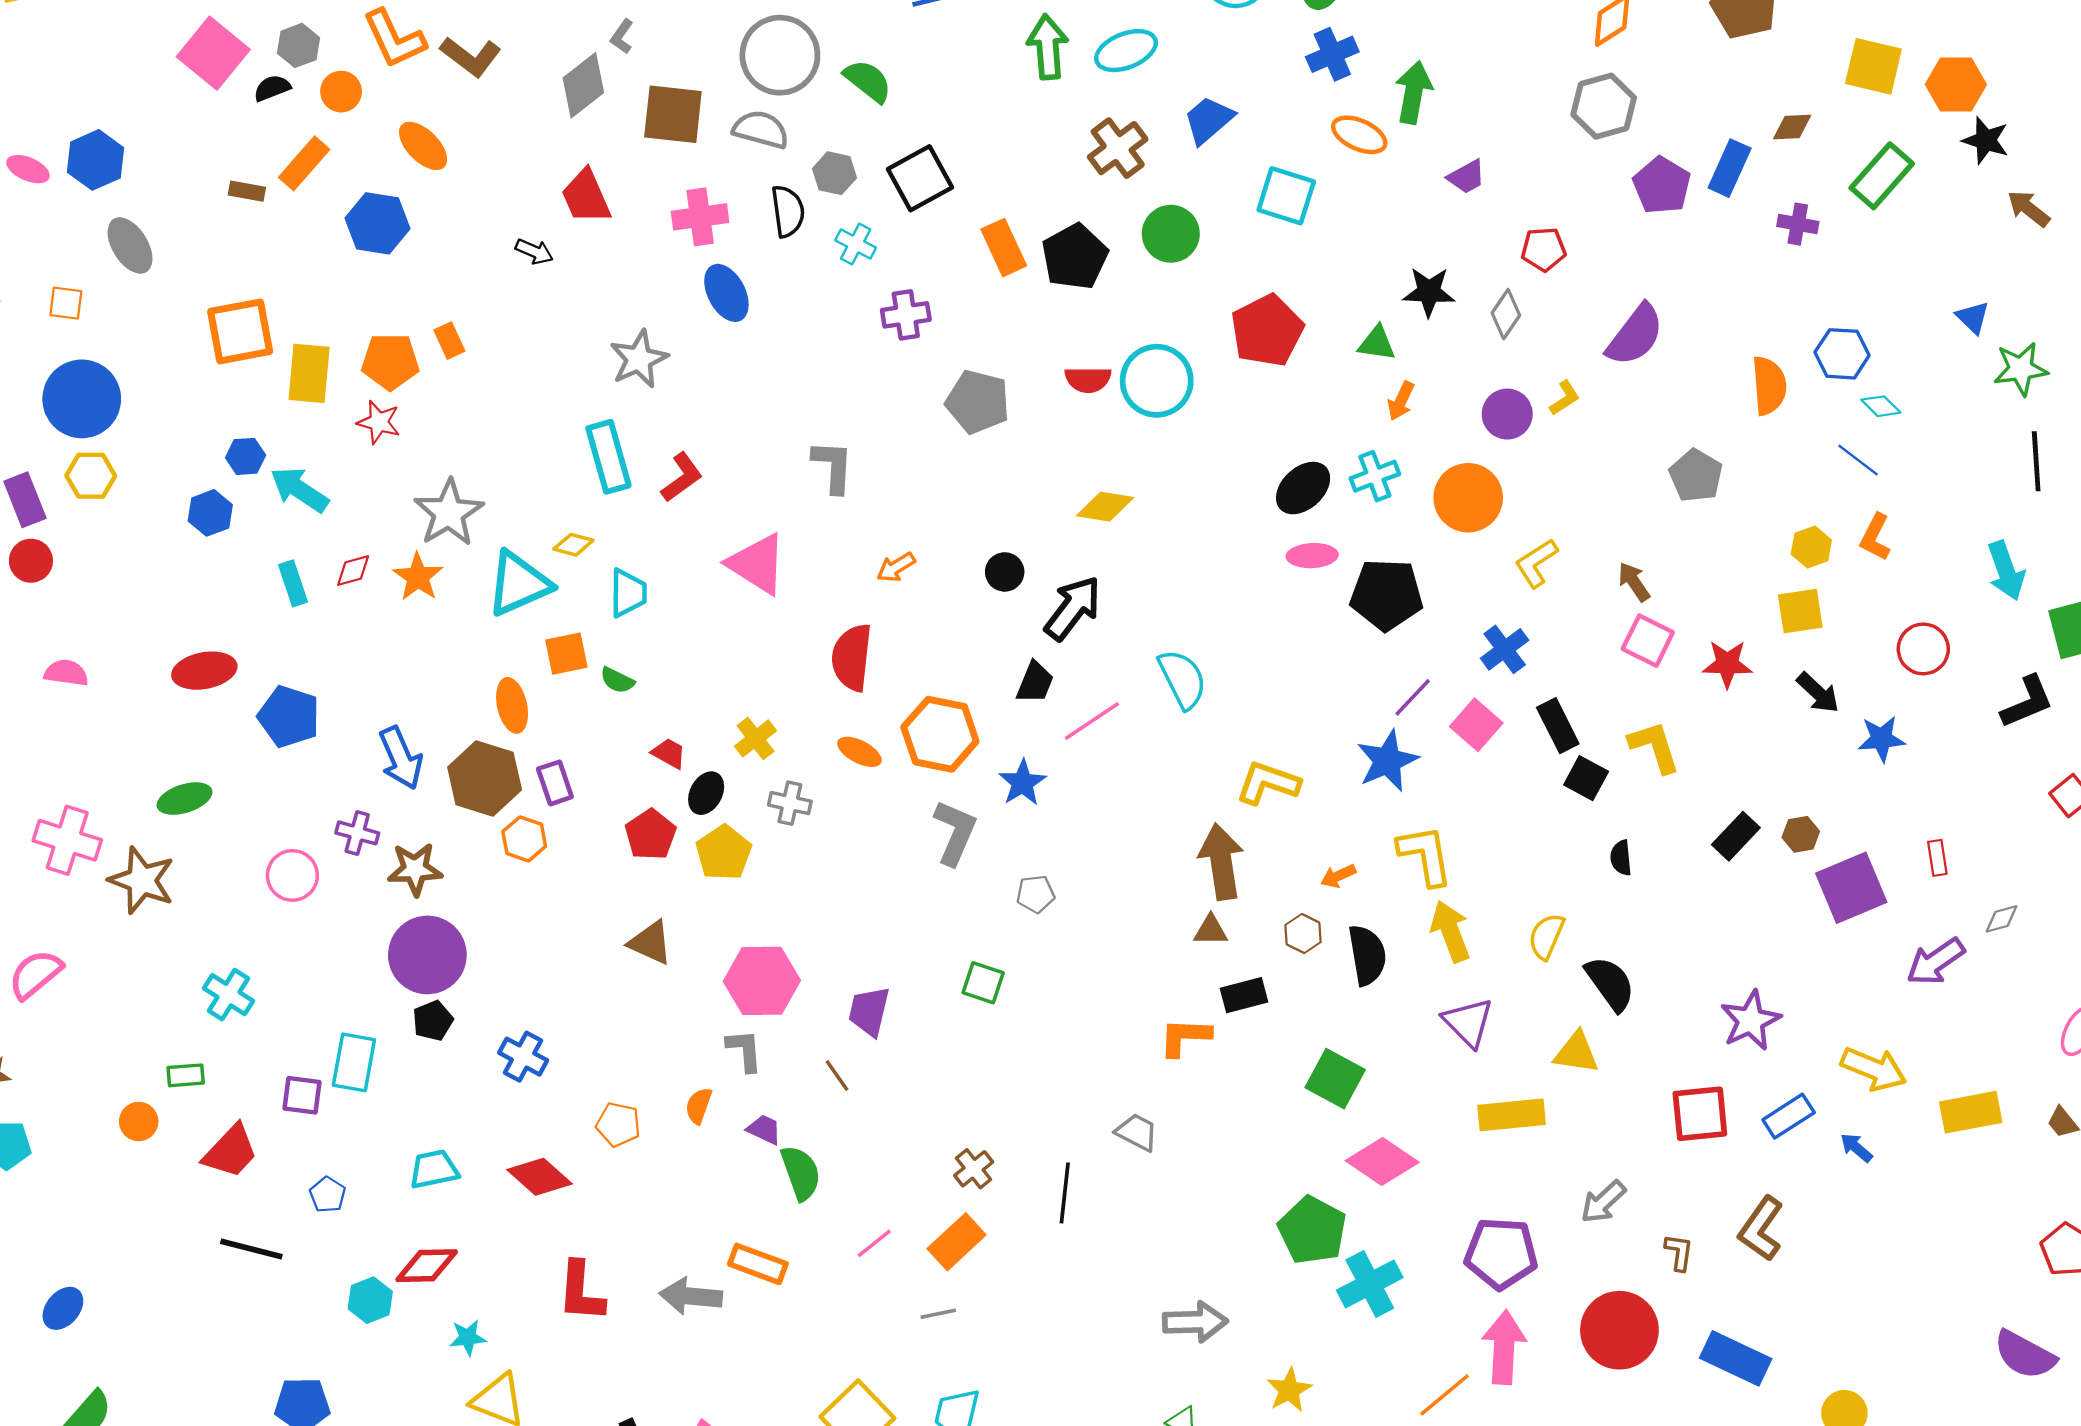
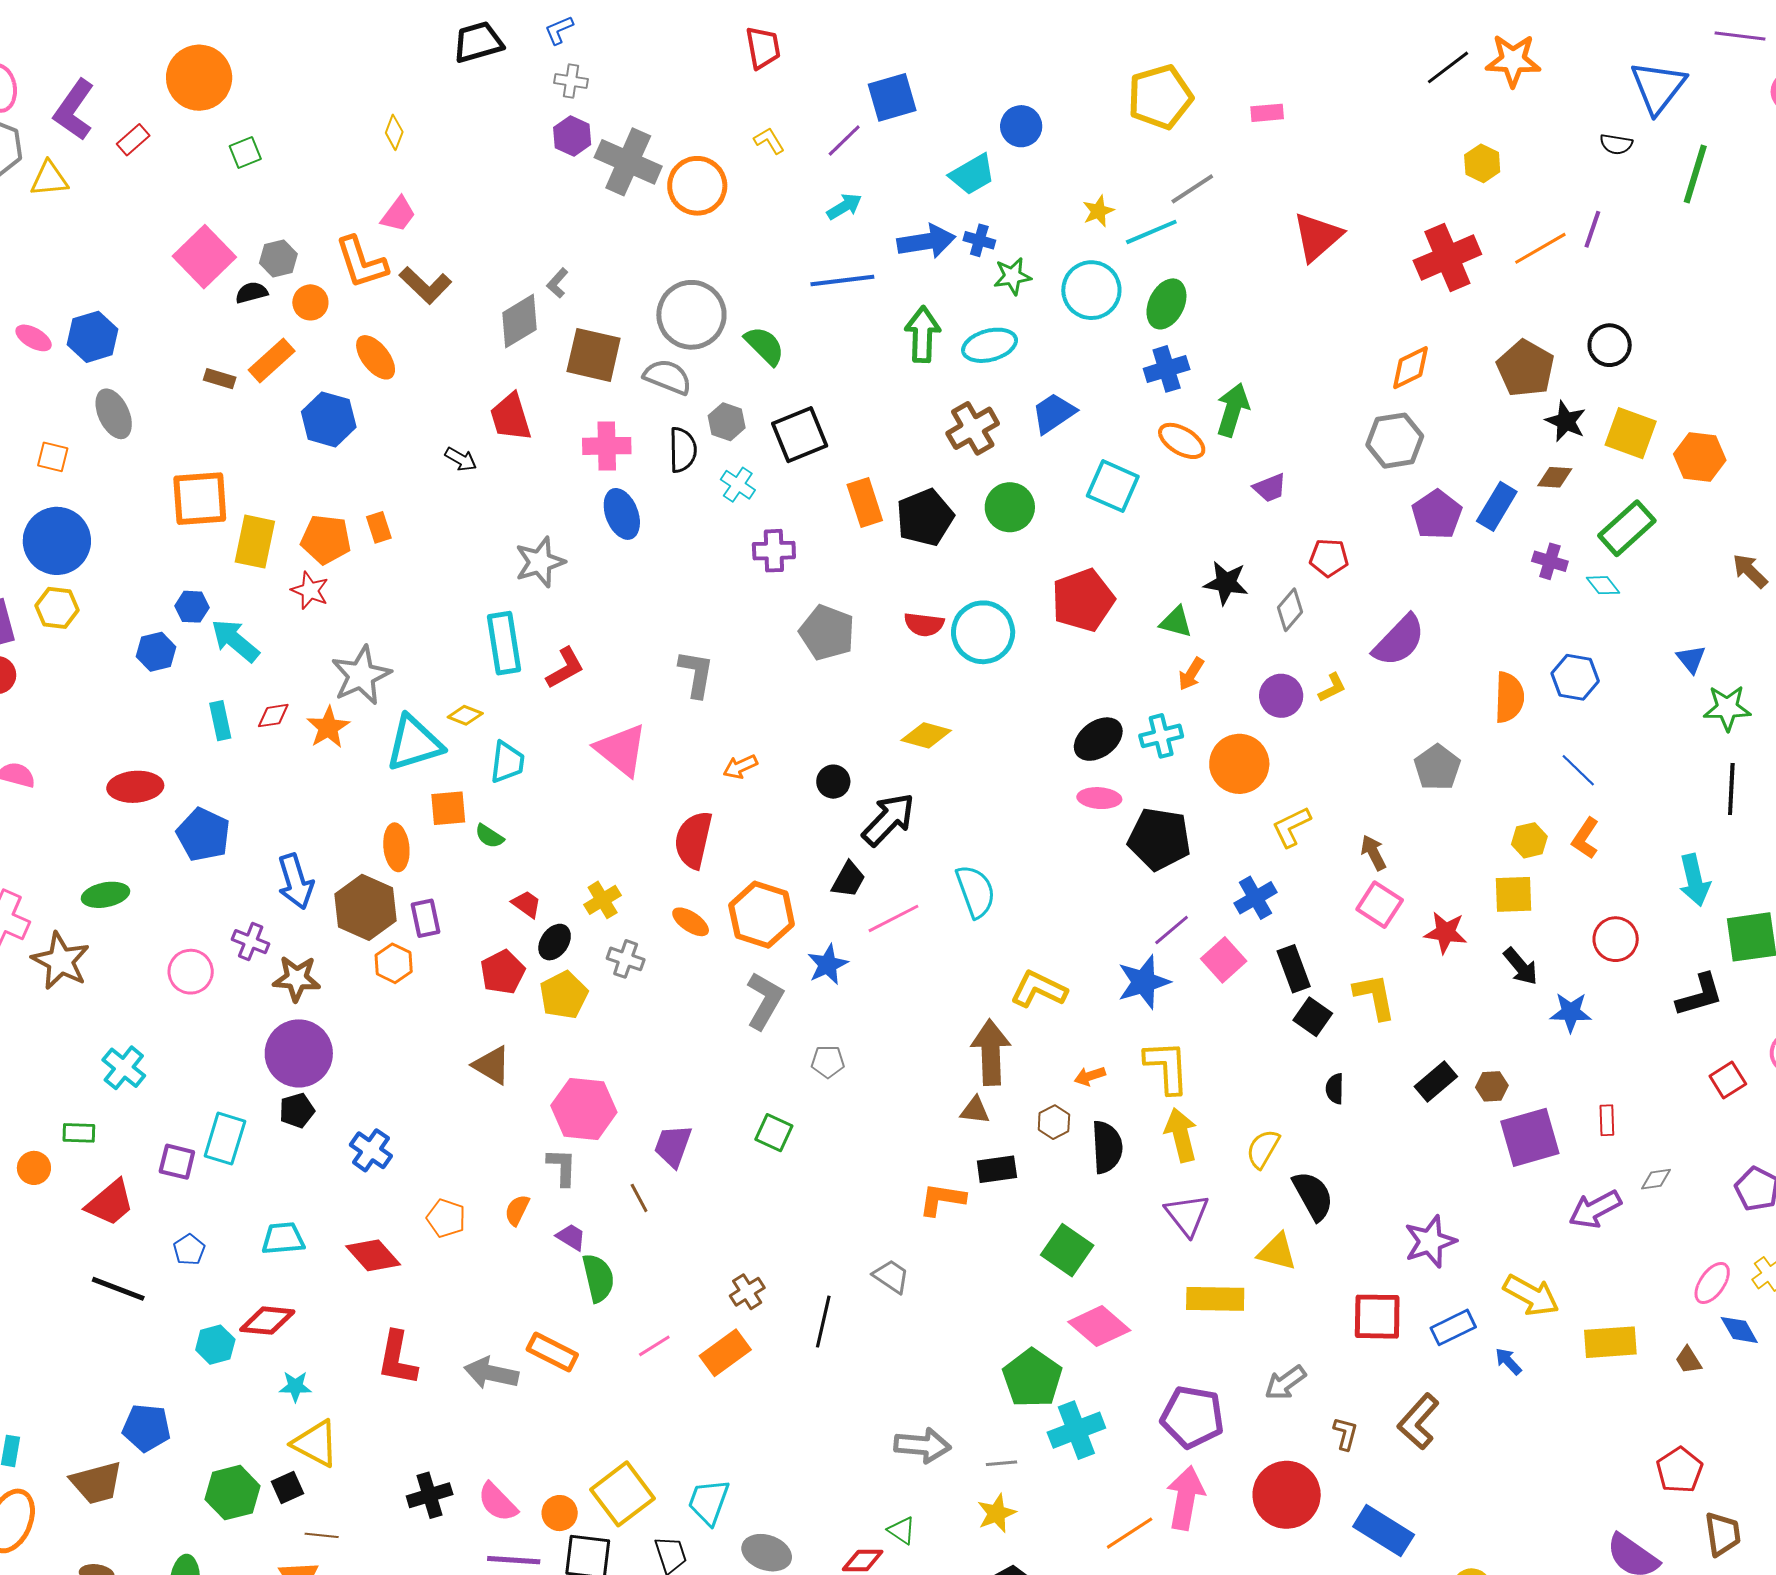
black star: (1986, 140) -> (1566, 421), moved
cyan diamond: (1881, 406) -> (1603, 585), moved
gray line: (938, 1314) -> (1001, 1463), moved

